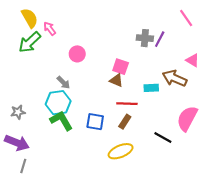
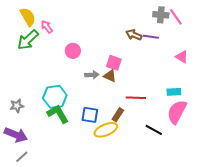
gray cross: (145, 38) -> (161, 15), moved
purple line: (160, 39) -> (151, 37), turned 70
brown arrow: (174, 78) -> (134, 35), moved, size x0.7
gray arrow: (63, 82) -> (92, 75), moved, turned -48
cyan rectangle: (151, 88) -> (174, 92), moved
red line: (127, 104) -> (136, 98), moved
yellow ellipse: (121, 151) -> (106, 130), moved
gray line: (23, 166) -> (22, 157), turned 32

